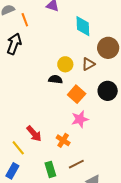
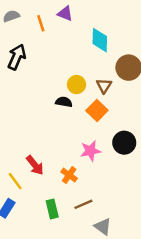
orange line: (25, 20) -> (41, 23), moved
brown triangle: (88, 64) -> (104, 86), turned -32
black circle: (108, 91) -> (124, 143), moved
orange square: (77, 94) -> (97, 110), moved

